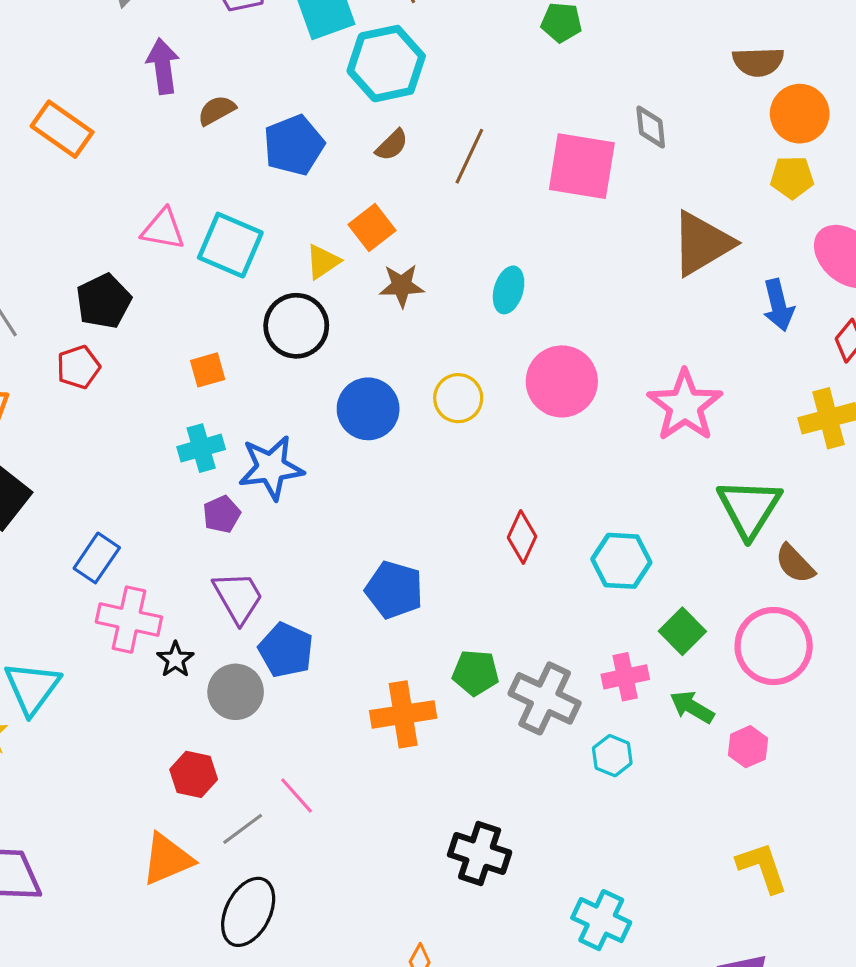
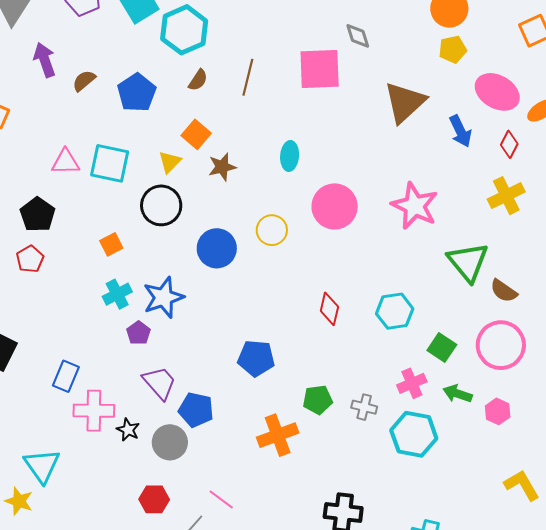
gray cross: (545, 698) -> (364, 407), size x0.6
cyan hexagon: (612, 756) -> (414, 434), size x1.8

